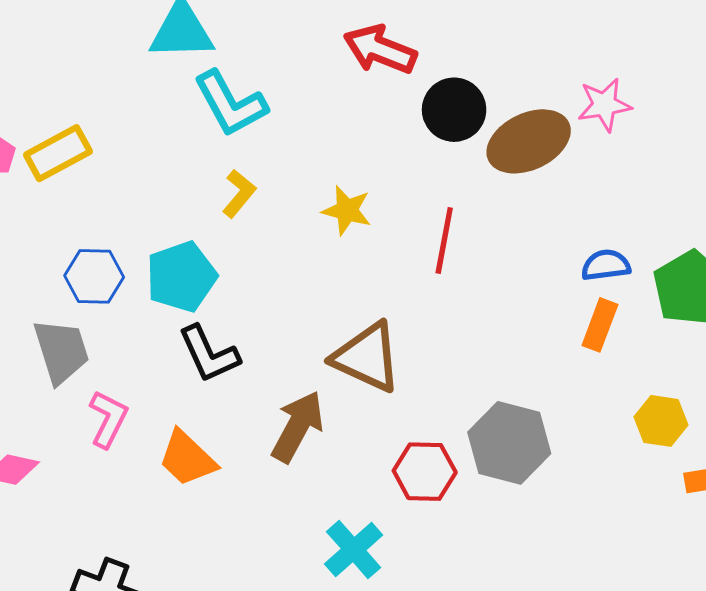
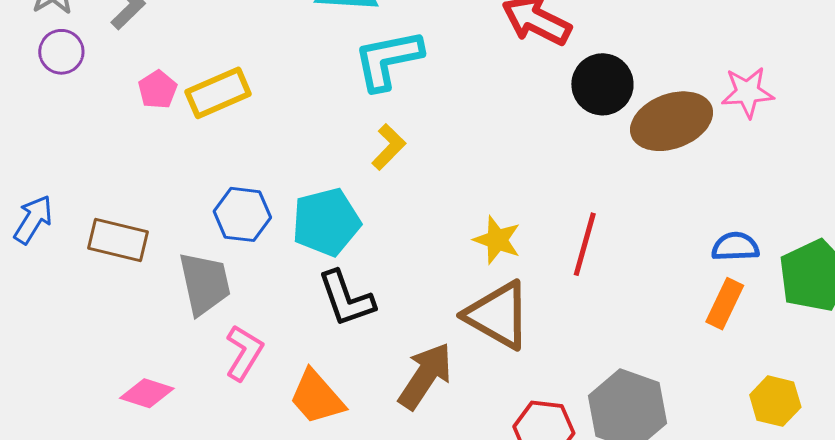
cyan L-shape: (230, 104) -> (388, 60), turned 102
yellow star: (347, 210) -> (497, 240), moved
red line: (444, 240) -> (585, 244), moved

